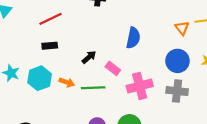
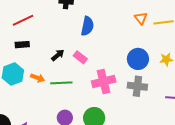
orange triangle: (182, 28) -> (141, 18), moved
blue semicircle: (133, 38) -> (87, 26), moved
pink rectangle: (113, 68) -> (80, 57), moved

